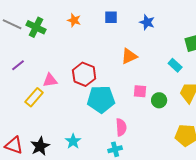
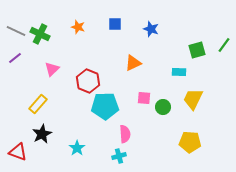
purple line: (18, 65) -> (15, 58), moved
cyan rectangle: (175, 65) -> (179, 72), turned -40
pink triangle: (50, 80) -> (52, 69), moved, turned -35
black star: (40, 146) -> (42, 134), moved

